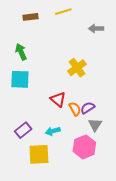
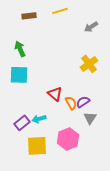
gray arrow: (96, 29) -> (91, 27), turned -32
yellow cross: (77, 68) -> (89, 64), moved
cyan arrow: (53, 131) -> (39, 119), moved
pink hexagon: (84, 147) -> (68, 139), moved

